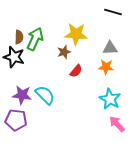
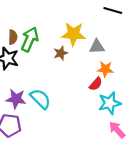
gray triangle: (110, 48) -> (97, 47), moved
red semicircle: (76, 71) -> (96, 84), moved
cyan star: (110, 99) -> (110, 103), turned 30

